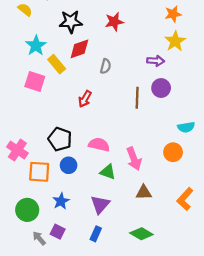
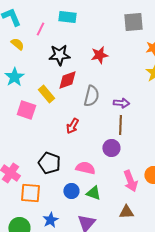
cyan star: (36, 46) -> (14, 77), moved
purple arrow: (156, 61) -> (121, 103), moved
gray semicircle: (106, 66) -> (91, 96), size x1.5
purple circle: (161, 88) -> (111, 148), moved
pink arrow: (134, 159) -> (130, 181), moved
blue circle: (69, 165) -> (71, 191), moved

